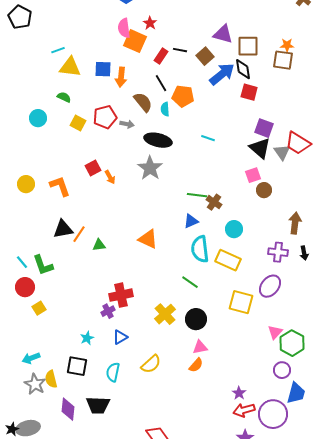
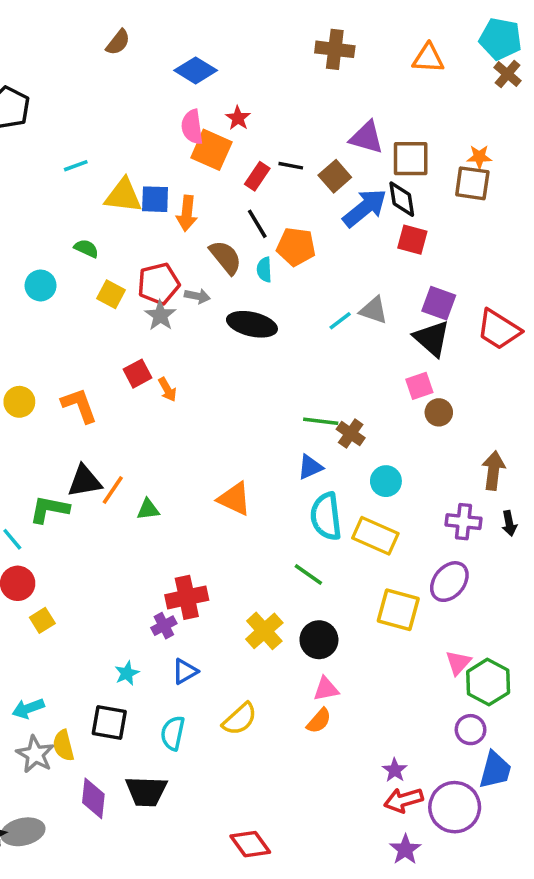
yellow triangle: (70, 67) -> (123, 196), moved
cyan line: (208, 138) -> (340, 321), turned -56
gray triangle: (282, 152) -> (374, 310), moved, turned -36
gray star: (150, 168) -> (160, 315), moved, size x0.7
green L-shape: (43, 265) -> (49, 509), moved, turned 120

